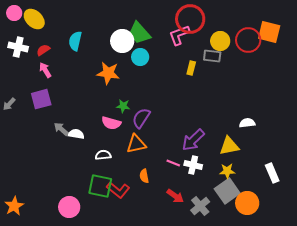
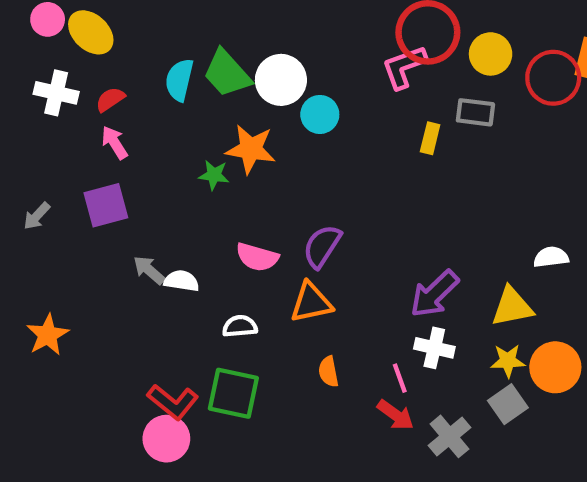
green trapezoid: (139, 33) -> (227, 73), moved
yellow circle: (220, 41) -> (491, 54), moved
green star: (123, 106) -> (214, 175), moved
pink line: (173, 163) -> (400, 378), moved, turned 48
red L-shape: (118, 190) -> (173, 402), moved
gray square: (227, 191) -> (508, 404), size x0.7
orange circle: (247, 203) -> (555, 367), moved
orange star: (14, 206) -> (48, 335), moved

